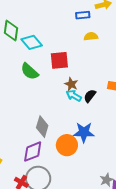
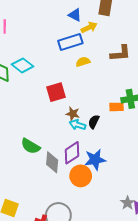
blue rectangle: (83, 15) -> (70, 42), size x1.6
cyan diamond: (32, 42) -> (23, 65), moved
green semicircle: (30, 71) -> (31, 146), moved
purple diamond: (33, 152) -> (72, 153), moved

